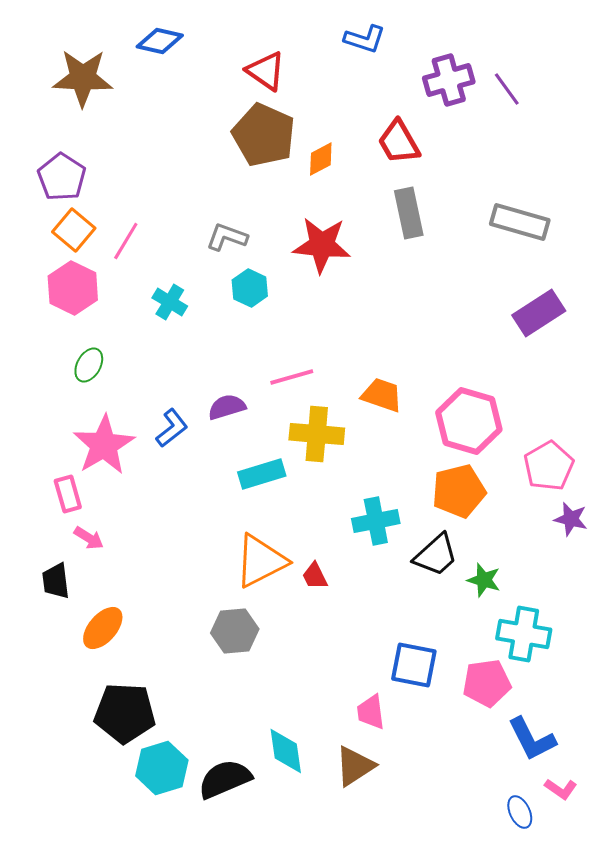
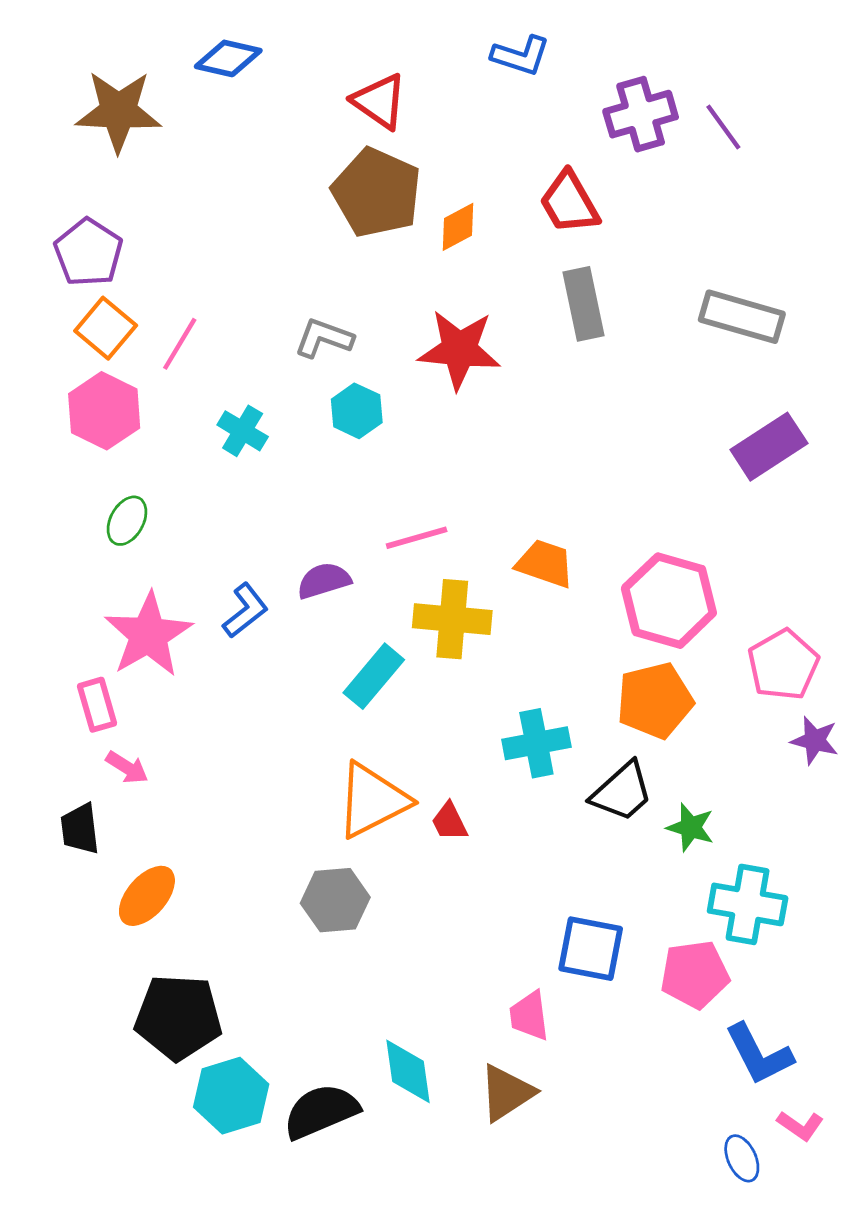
cyan rectangle: (262, 474) -> (374, 676), turned -33

